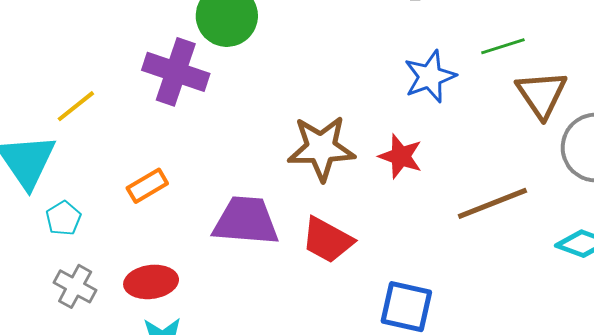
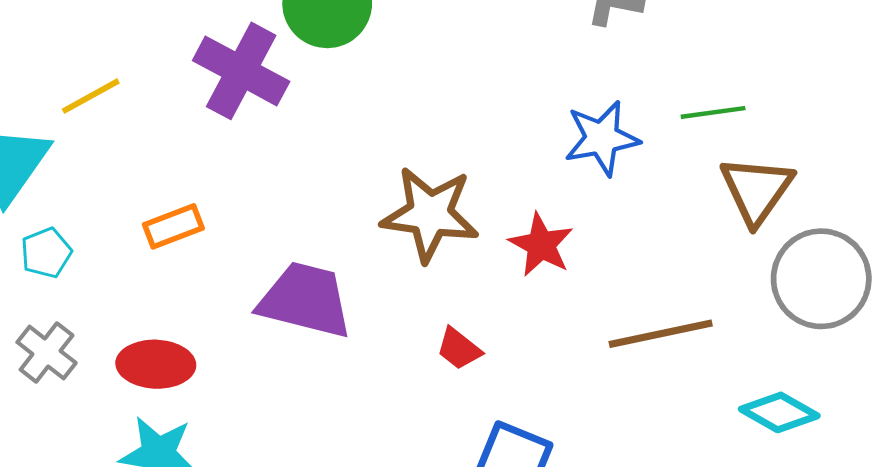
red trapezoid: (327, 240) -> (459, 349), moved, size x0.6

